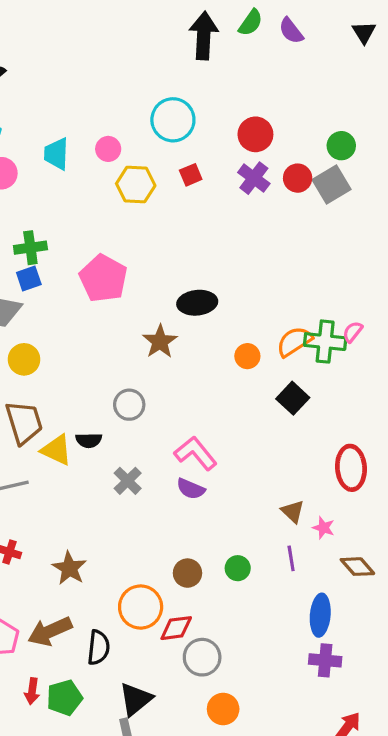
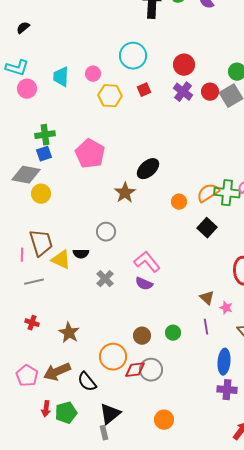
black ellipse: (197, 303) -> (148, 169), turned -35
yellow circle: (24, 359) -> (41, 194), moved
black semicircle: (98, 647) -> (87, 382), turned 135
gray circle: (202, 657) -> (151, 370), moved

